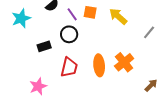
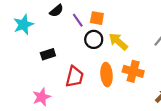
yellow arrow: (118, 16) -> (118, 42), moved
black circle: (69, 34) -> (94, 39), moved
orange cross: (124, 62) -> (133, 71), turned -36

